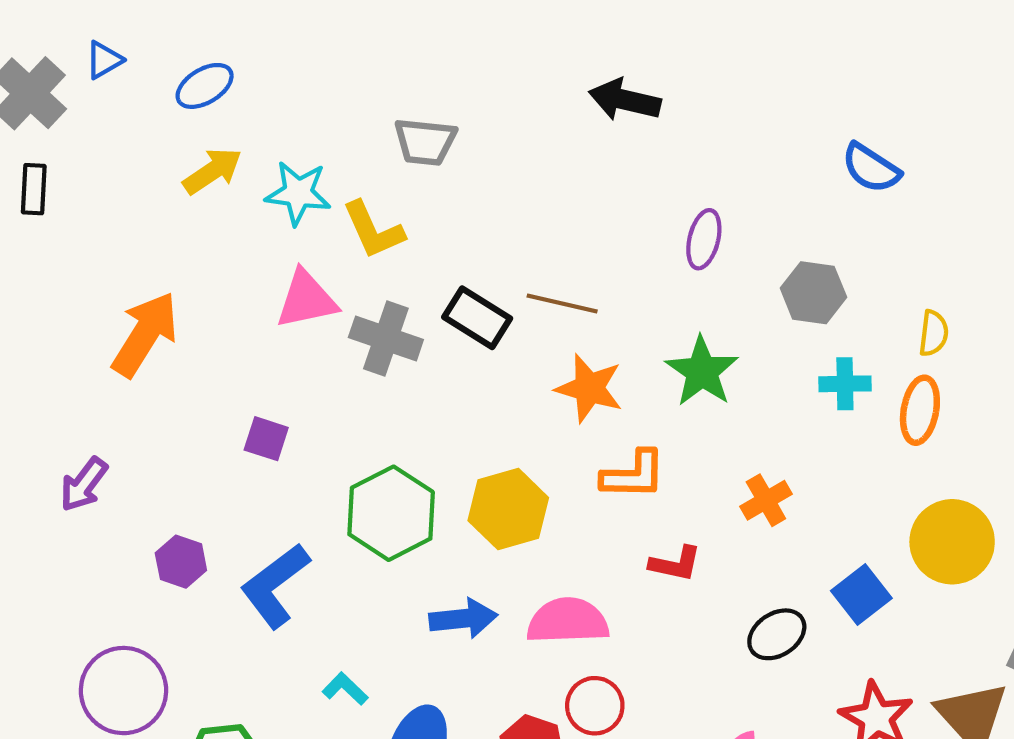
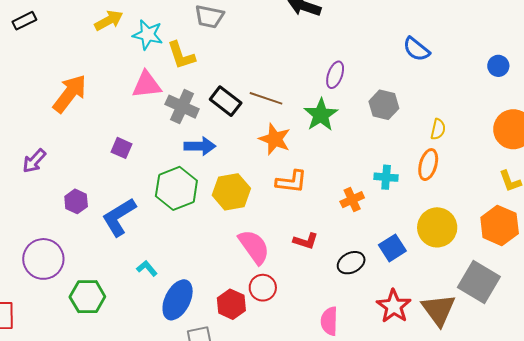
black rectangle: (34, 189) -> (24, 21), turned 55
green star: (702, 371) -> (321, 115), moved
cyan cross: (845, 384) -> (386, 177), moved
red L-shape: (675, 564) -> (306, 241), moved
blue arrow: (463, 619) -> (200, 146), moved
pink semicircle: (568, 621) -> (254, 247), turned 51

